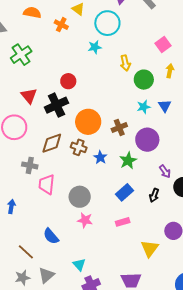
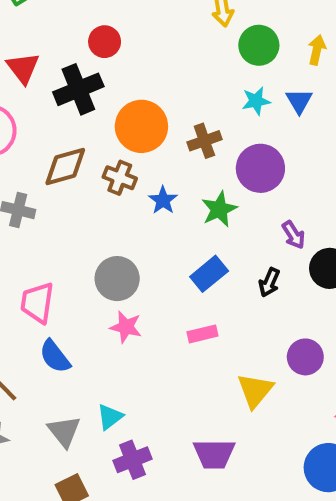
yellow arrow: (170, 71) -> (317, 50), moved
pink trapezoid: (47, 184) -> (37, 303), moved
cyan triangle: (79, 264) -> (110, 417), turned 32
gray triangle: (46, 275) -> (64, 431), moved, turned -30

